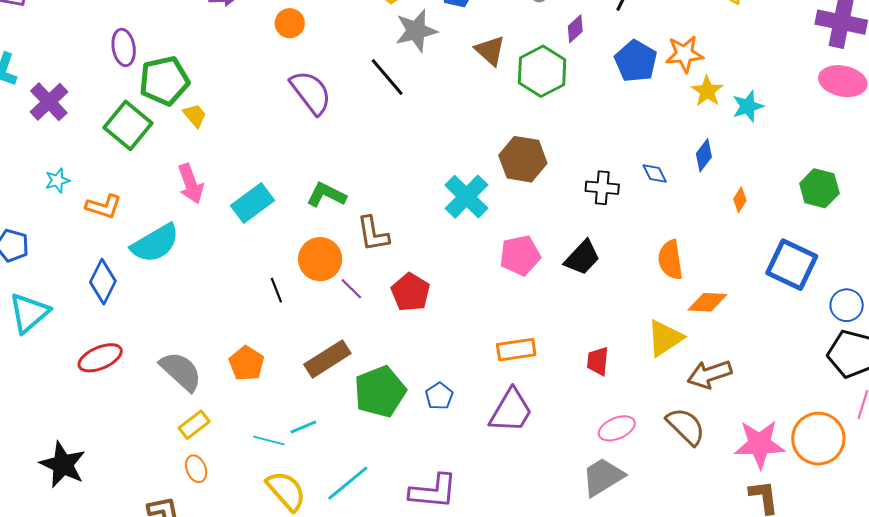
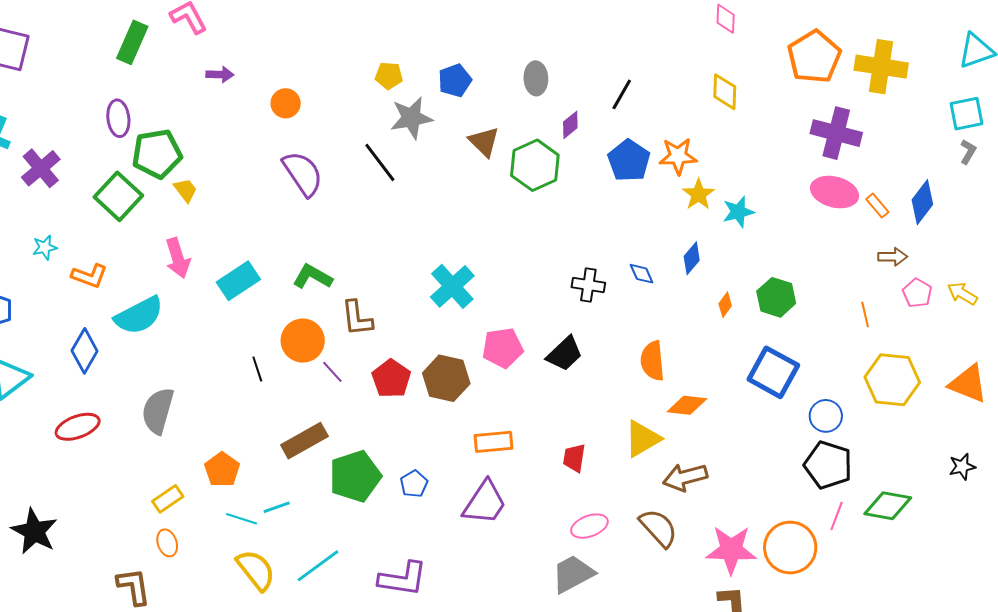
brown hexagon: (523, 159) -> (446, 378), moved
green hexagon: (819, 188) -> (776, 297), moved
orange pentagon: (247, 363) -> (222, 470), moved
gray semicircle: (181, 371) -> (158, 411), moved, turned -120

